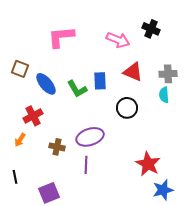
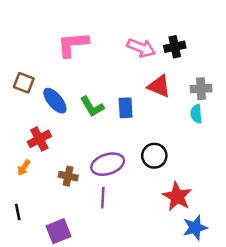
black cross: (151, 29) -> (175, 47), moved, turned -36
blue rectangle: (100, 81) -> (126, 108), moved
black circle: (127, 108) -> (154, 156), moved

